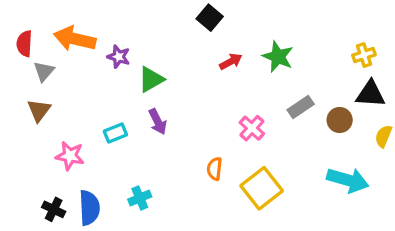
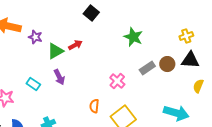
red arrow: (231, 62) -> (75, 45), moved
brown circle: (340, 120) -> (167, 64), moved
cyan rectangle: (115, 133) -> (33, 84), turned 56

